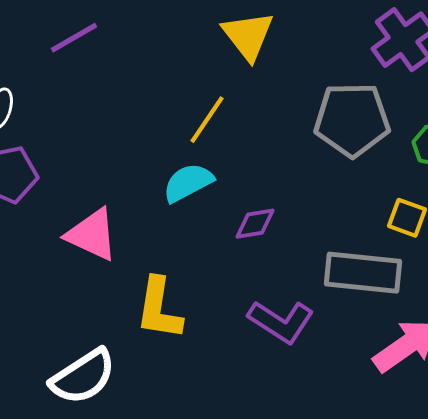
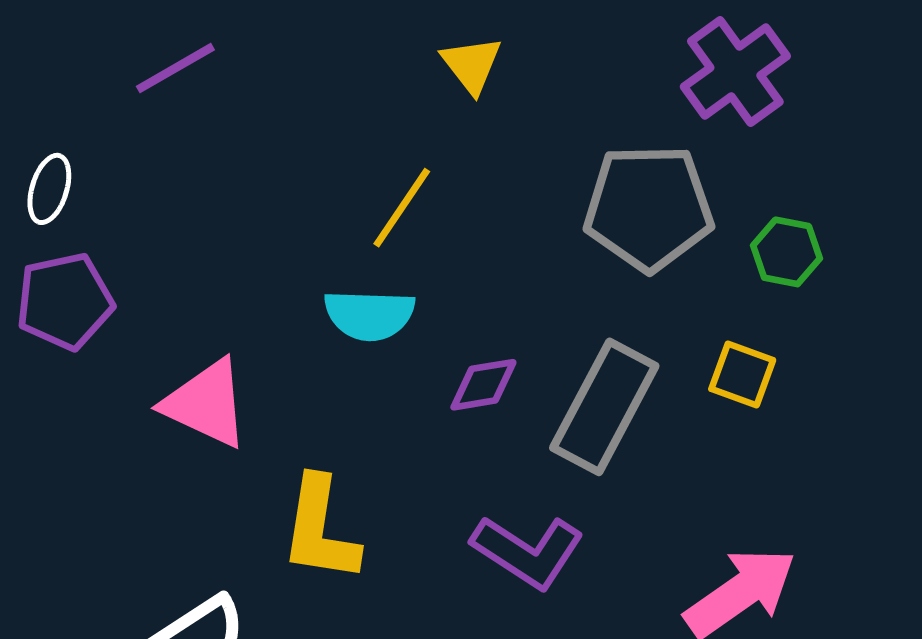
yellow triangle: (248, 36) -> (472, 65), size x0.7
cyan semicircle: (188, 183) -> (369, 315), turned -150
gray rectangle: (363, 273) -> (604, 407), moved, turned -68

